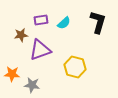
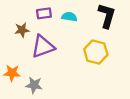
cyan semicircle: (64, 23) -> (69, 17), turned -128
yellow hexagon: (75, 67) -> (96, 52), moved

